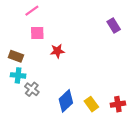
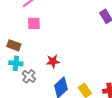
red star: (57, 51) -> (53, 61), moved

